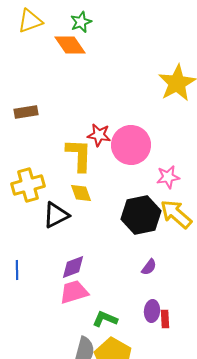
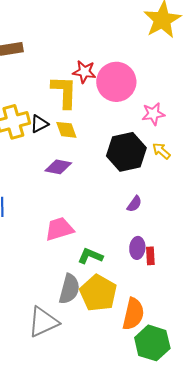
yellow arrow: (176, 214) -> (161, 151), size x0.6
black triangle: (56, 215) -> (39, 124), moved, size x0.7
purple diamond: (73, 267) -> (58, 167), moved, turned 32

